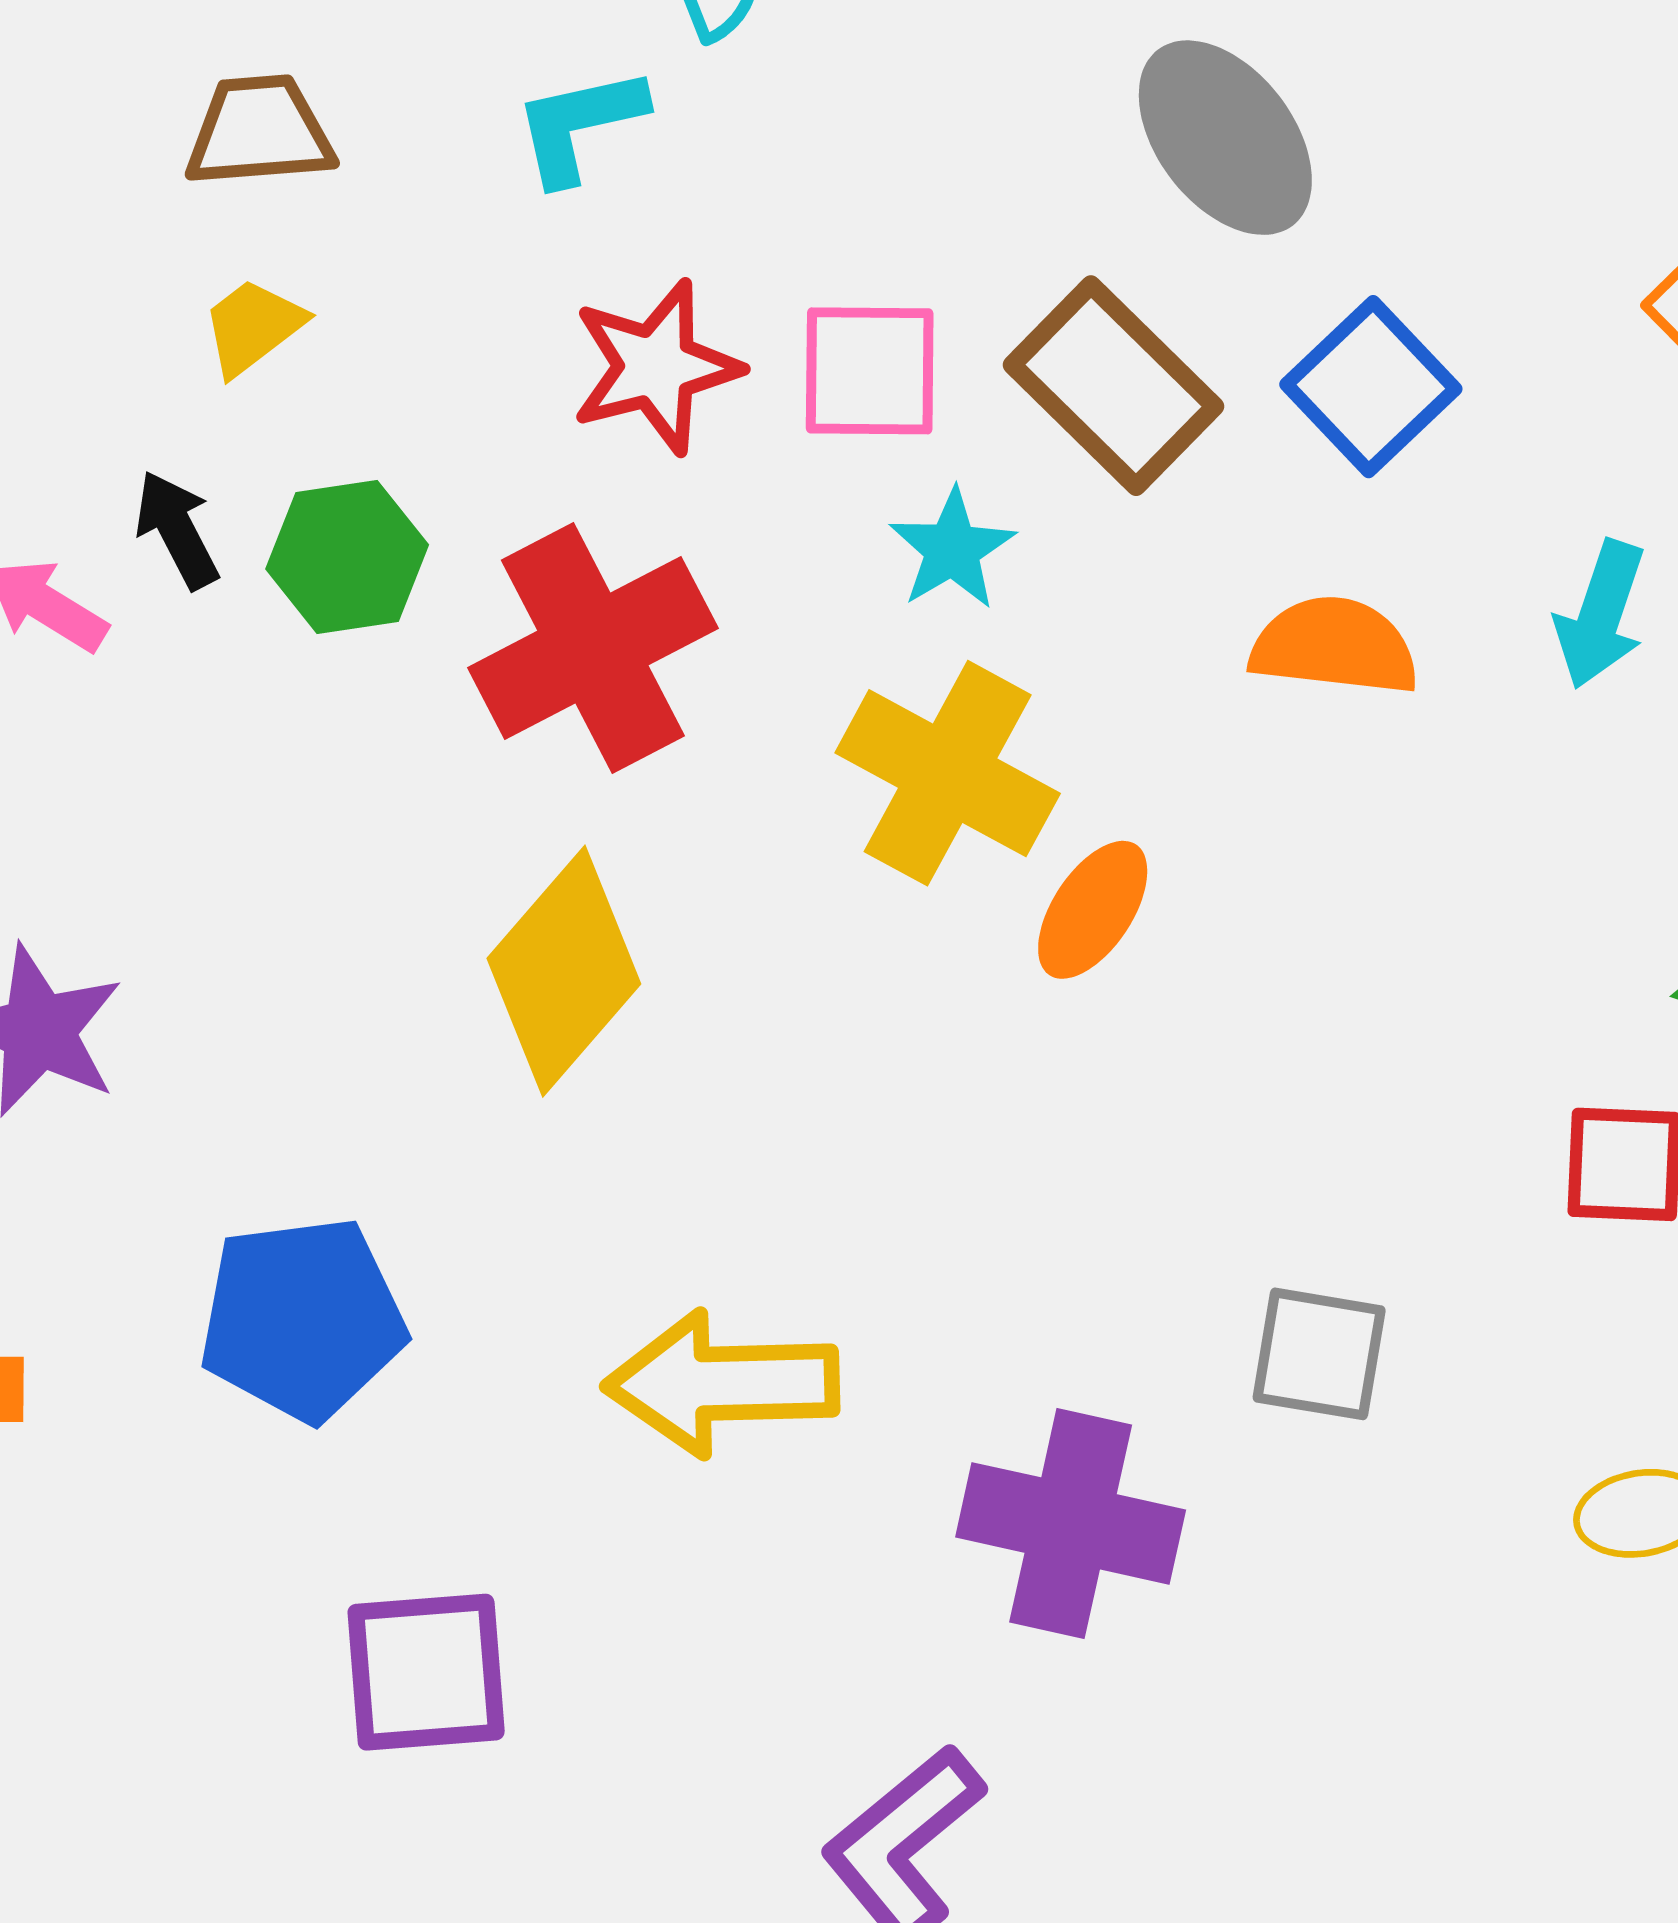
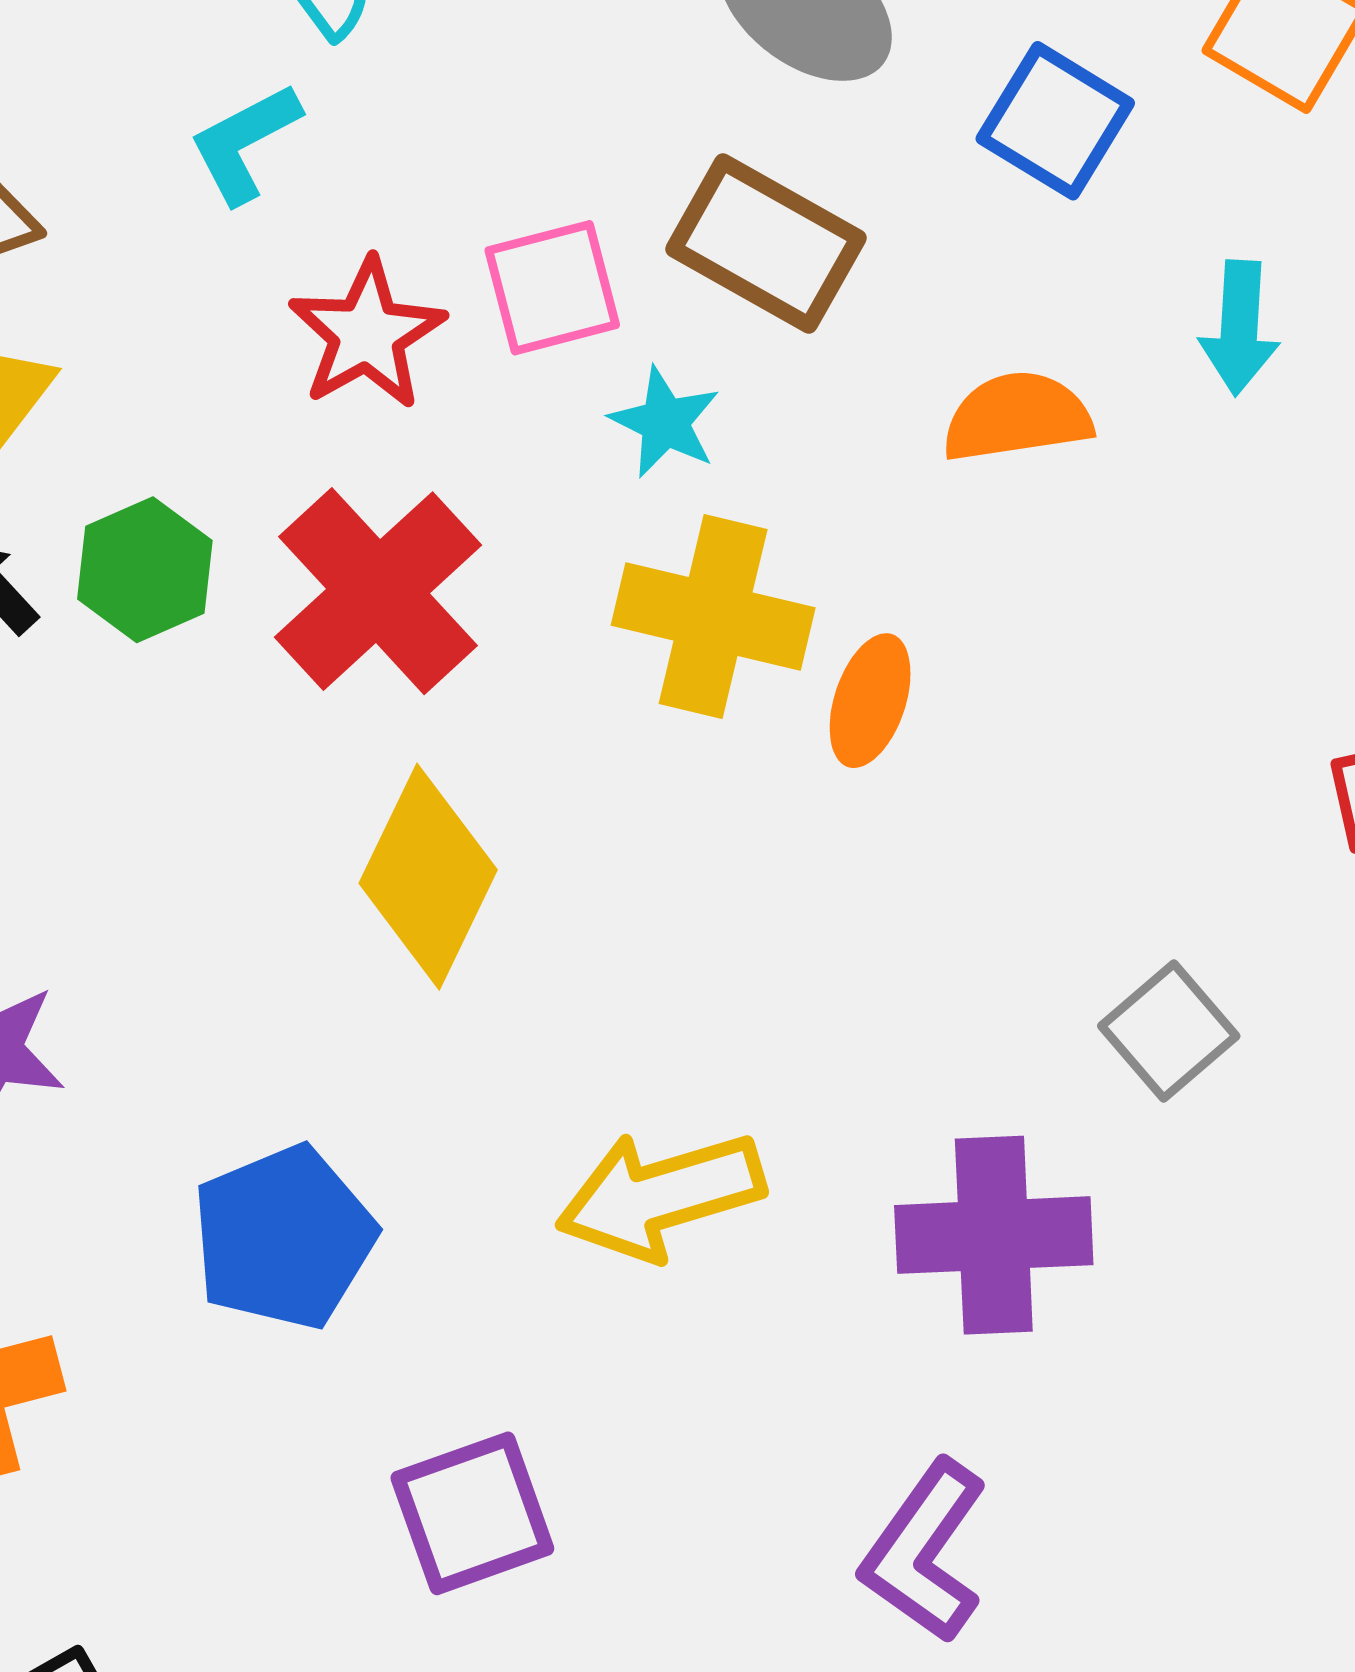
blue square: (1371, 387) -> (1055, 121), moved
gray square: (1319, 1354) -> (1169, 1031), turned -35

